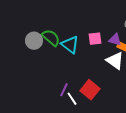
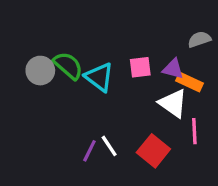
red square: (90, 90) -> (153, 151), moved
white line: (72, 99) -> (109, 146), moved

